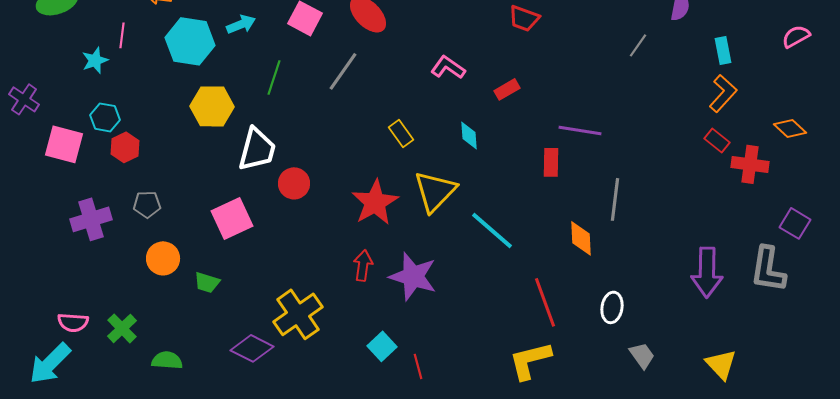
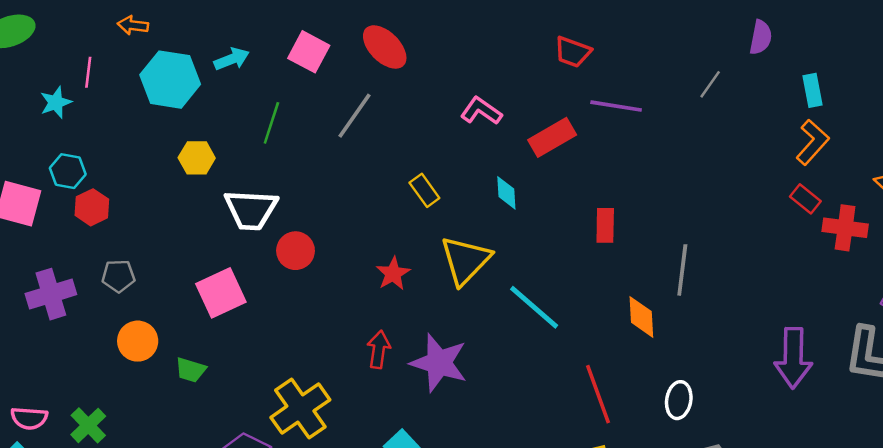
red rectangle: (507, 89) -> (552, 137), size x1.5
yellow hexagon: (212, 106) -> (197, 158), size x0.7
purple line: (580, 130) -> (616, 106), moved
white trapezoid: (257, 149) -> (251, 210), turned 78
red star: (375, 202) -> (393, 274), size x0.6

